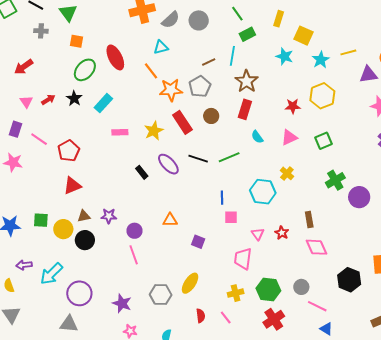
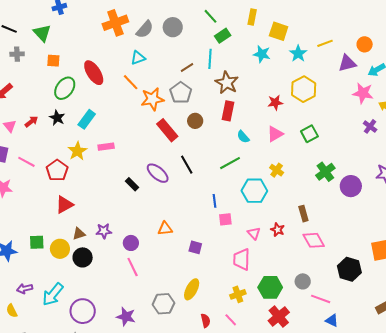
yellow star: (154, 131) -> (77, 151), moved
green line: (229, 157) -> (230, 163), moved
black line: (198, 159) -> (187, 165), turned 48

